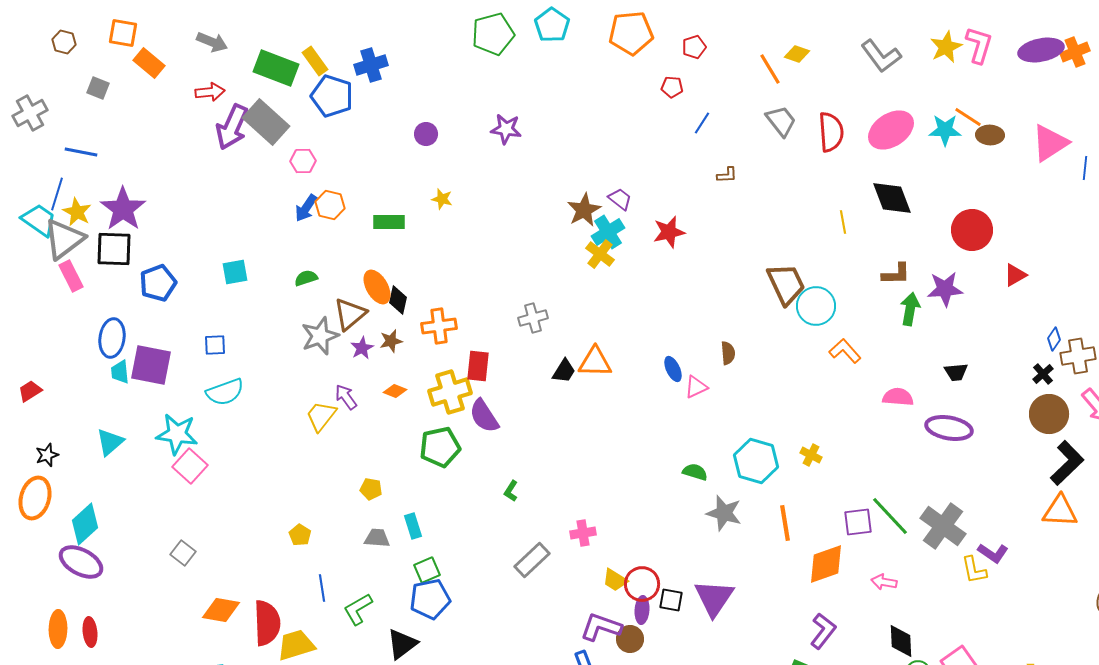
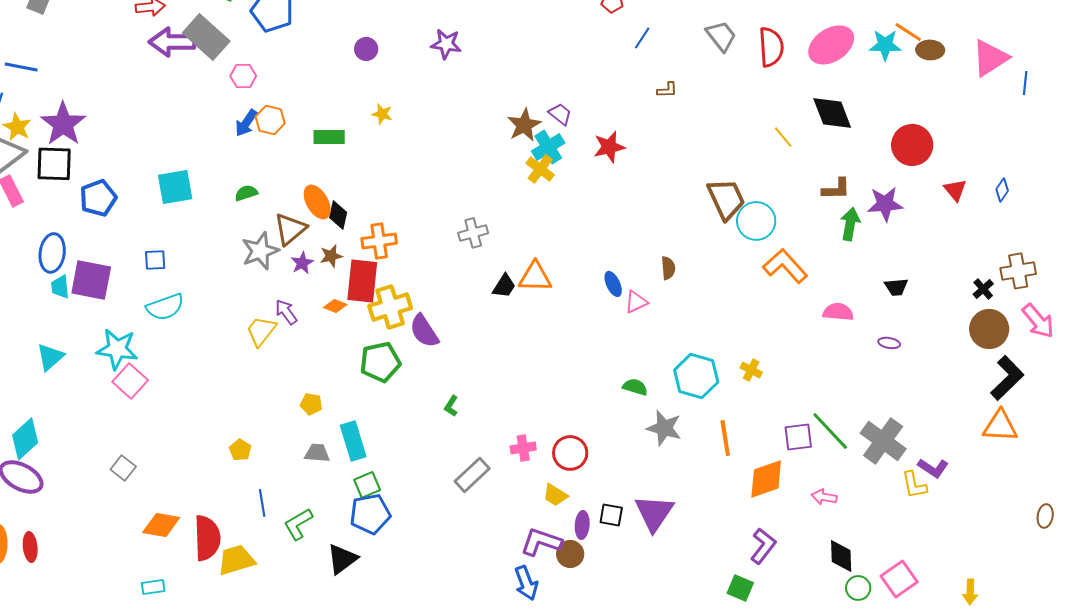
purple arrow: (232, 127) -> (172, 42), turned 66
yellow line: (843, 222) -> (783, 137), turned -30
cyan square: (235, 272) -> (175, 187), size x1.4
red triangle: (1015, 275) -> (955, 190), turned -40
blue diamond: (1054, 339) -> (1002, 190), moved
orange L-shape: (845, 351) -> (785, 266), size x1.4
red rectangle: (478, 366) -> (362, 281), moved, size x1.4
purple ellipse: (949, 428) -> (889, 343), size x0.5
cyan rectangle: (413, 526) -> (353, 441), size x1.5
red circle: (642, 584) -> (570, 453), moved

